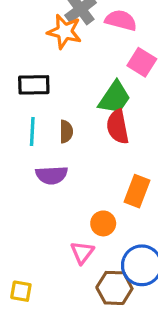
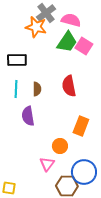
green trapezoid: (114, 98) -> (67, 42), moved
purple semicircle: (52, 175) -> (28, 116), turned 84

